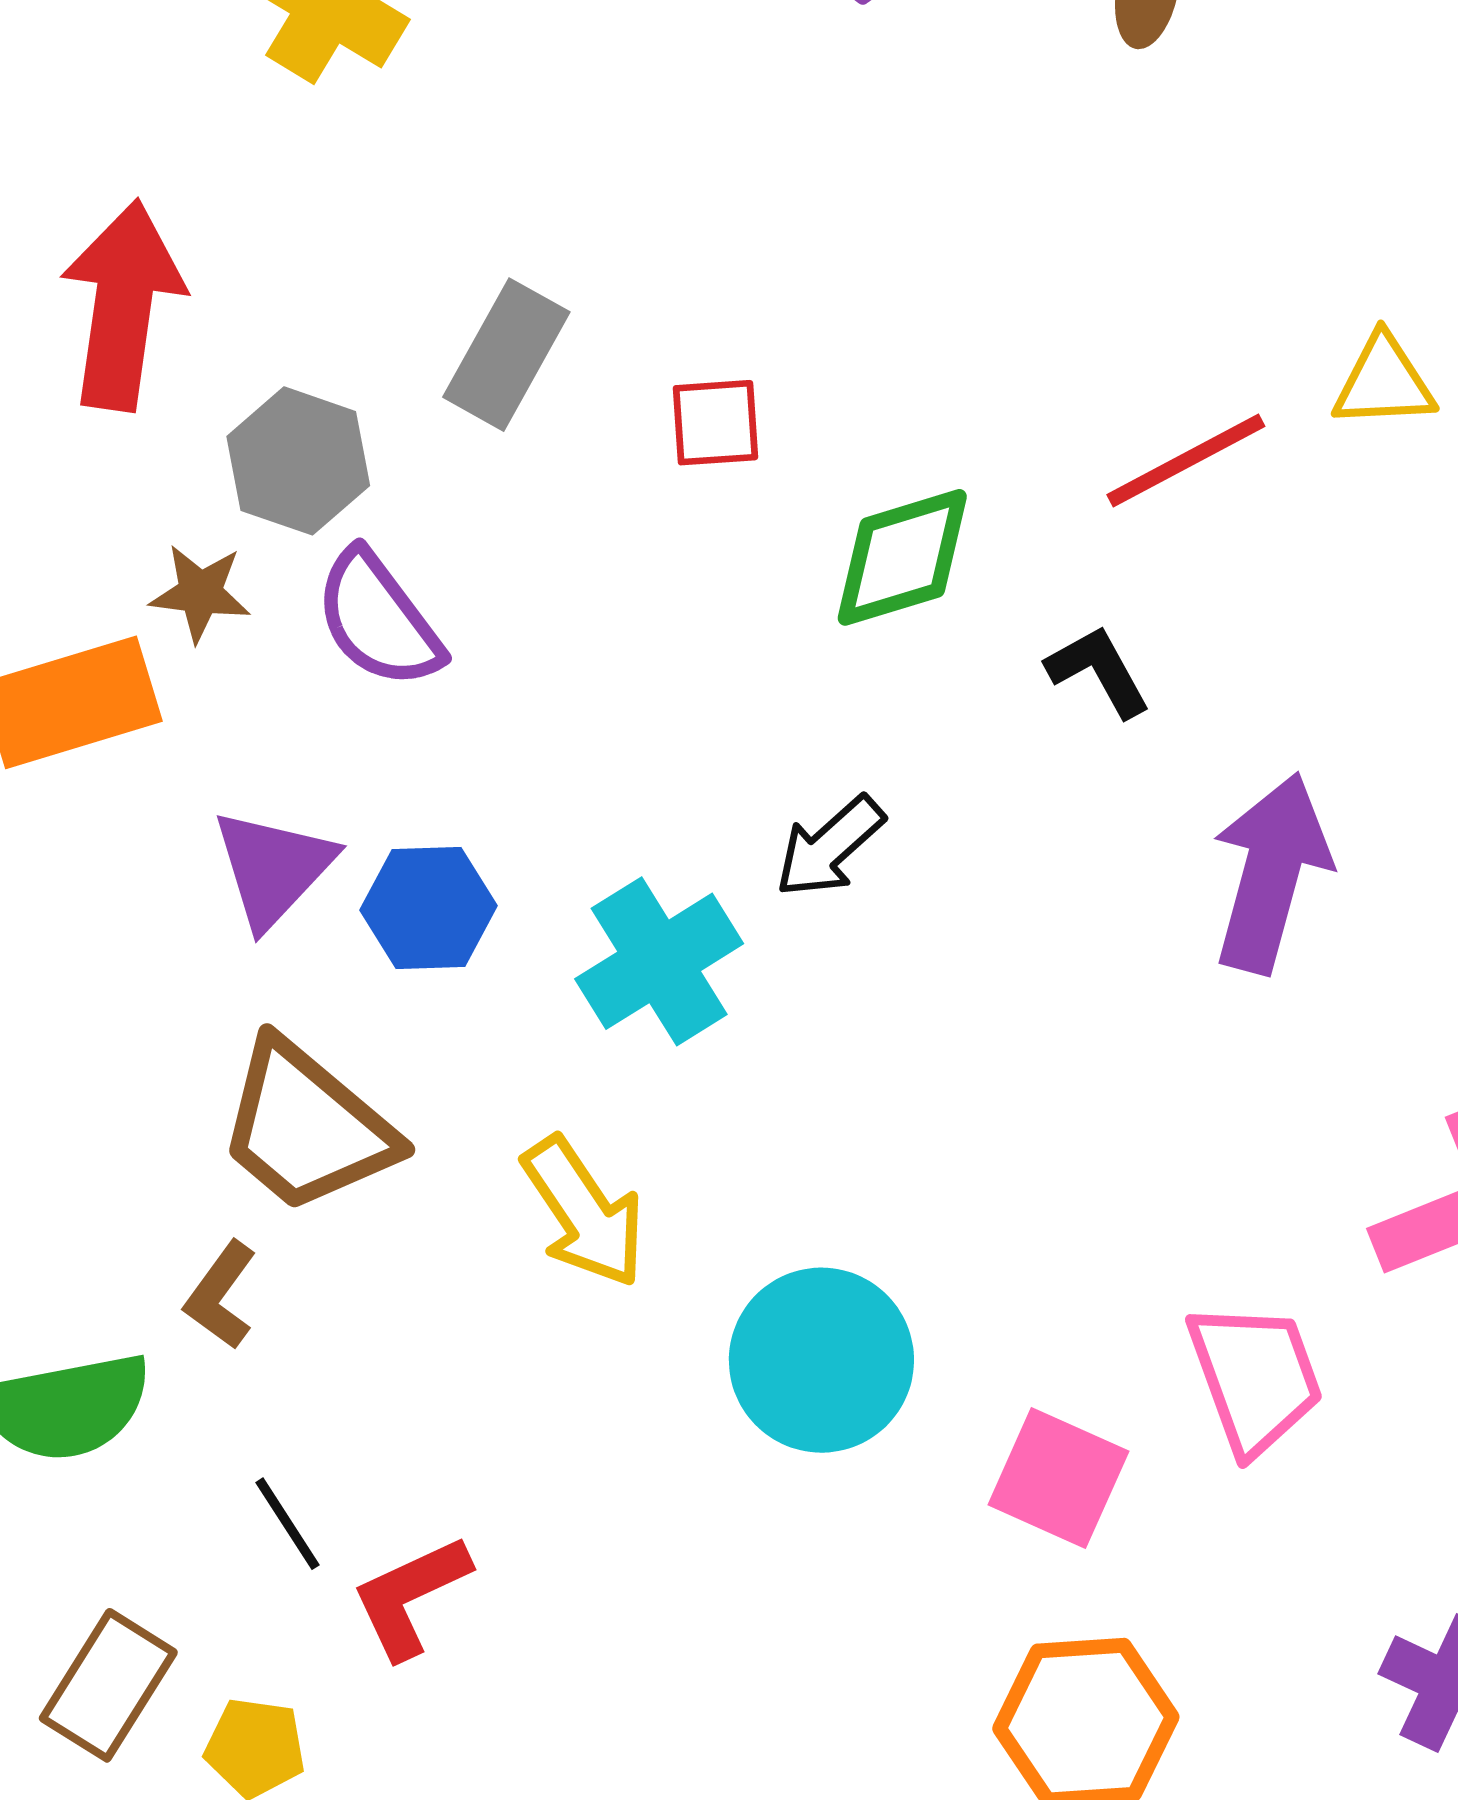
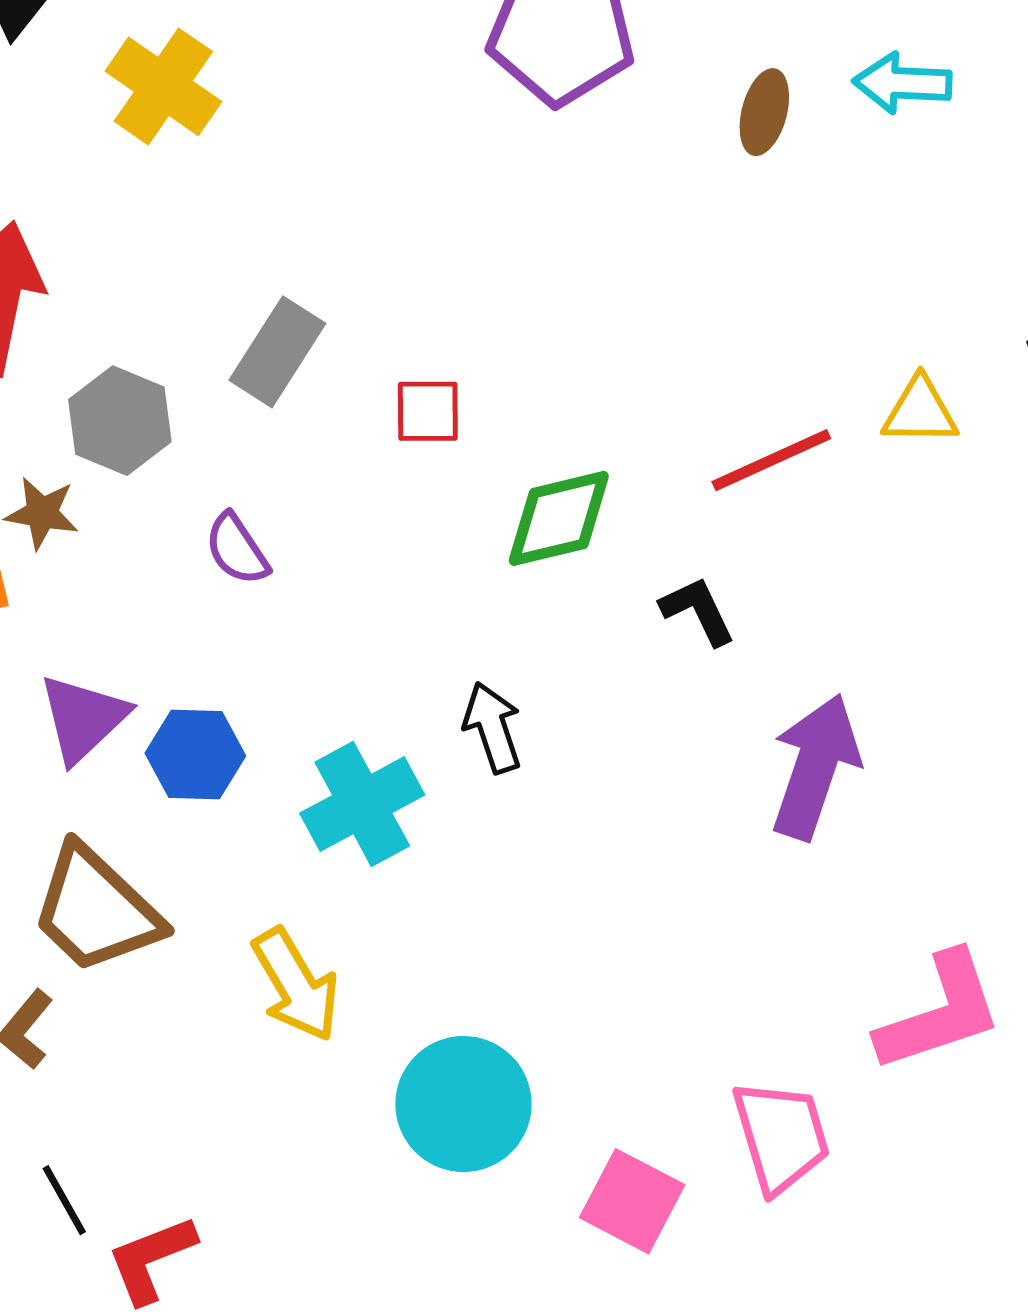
purple semicircle: (378, 619) -> (237, 549), moved, size x0.7
black arrow: (830, 847) -> (493, 728), turned 110

